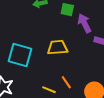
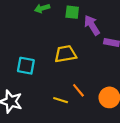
cyan square: (20, 55) -> (26, 66), size x0.7

